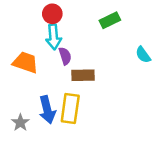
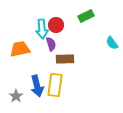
red circle: (52, 14) -> (56, 25), moved
orange trapezoid: (25, 62) -> (20, 49), turned -30

